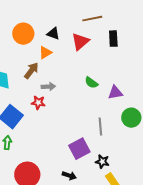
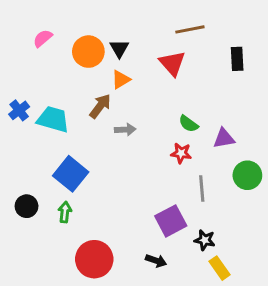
black triangle: (53, 34) -> (119, 49), moved, turned 40
black rectangle: (113, 39) -> (237, 59), moved
red triangle: (80, 42) -> (172, 63), turned -30
red star: (38, 103) -> (181, 153), moved

